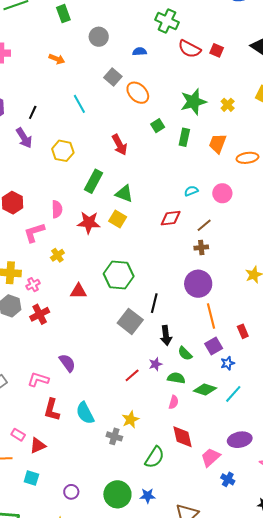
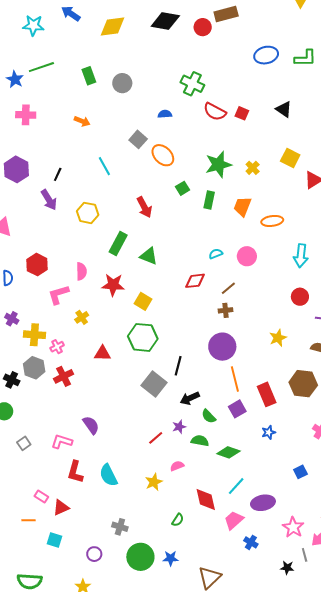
gray circle: (99, 37) -> (122, 83), moved
yellow square: (118, 219) -> (143, 301), moved
red rectangle: (243, 331) -> (267, 394), size x1.6
black arrow: (166, 336) -> (190, 398), turned 72
blue star: (228, 363) -> (269, 432), moved
cyan line: (233, 394) -> (236, 486), moved
pink semicircle: (174, 402) -> (177, 466), moved, turned -128
gray cross: (114, 436) -> (120, 527), moved
green semicircle: (155, 457) -> (178, 520), size x0.6

